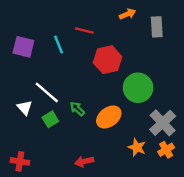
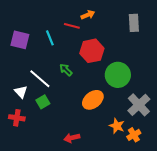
orange arrow: (128, 14) -> (88, 15), moved
green arrow: (77, 109) -> (66, 70), moved
orange cross: (166, 150) -> (134, 135), moved
red cross: (20, 161) -> (17, 118), moved

